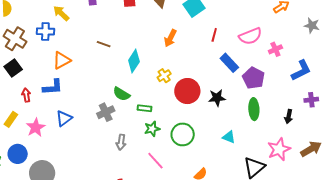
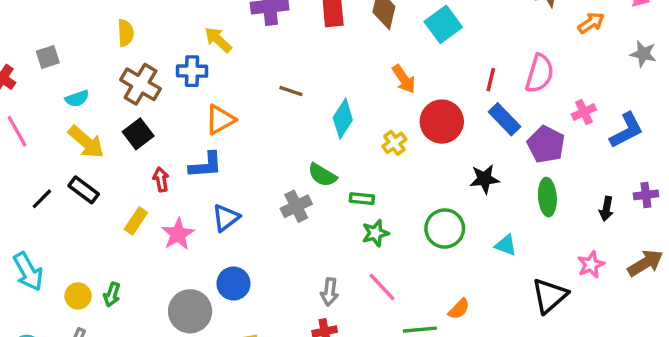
red line: (214, 35) -> (491, 80), moved
pink semicircle: (250, 36) -> (540, 73), turned -50
orange arrow: (170, 38) -> (404, 79), turned -60
pink cross: (275, 49) -> (584, 112), moved
red circle: (187, 91) -> (442, 122), moved
purple cross: (311, 100) -> (646, 195), moved
green circle: (183, 134) -> (445, 229), moved
gray arrow: (121, 142) -> (330, 292), moved
pink star: (279, 149) -> (591, 265), size x0.7
blue circle: (18, 154) -> (233, 284), moved

